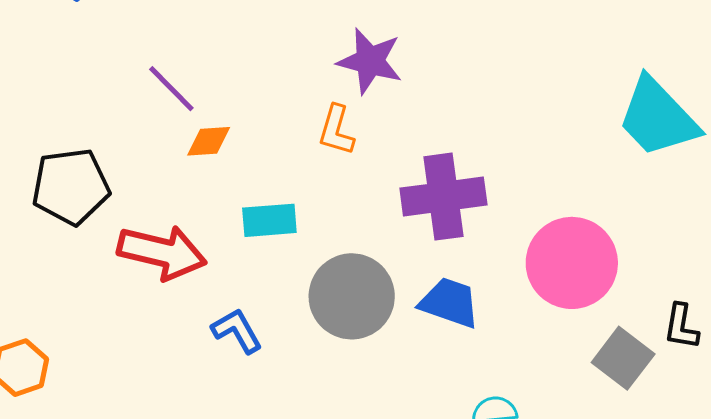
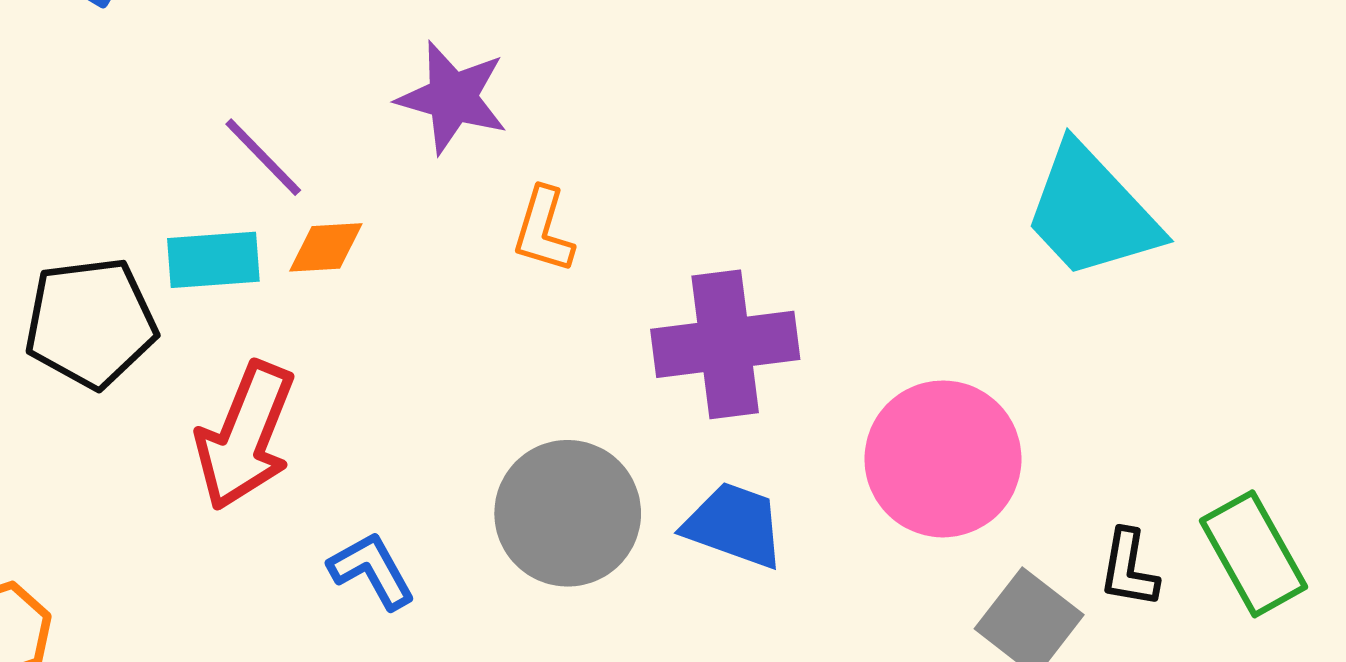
purple star: (370, 61) -> (452, 98), moved
cyan rectangle: (269, 220) -> (213, 260), moved
red arrow: (162, 252) -> (245, 436), turned 98

